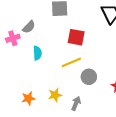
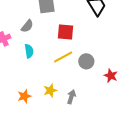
gray semicircle: (29, 27) -> (27, 26), moved
gray circle: (89, 77) -> (86, 61), moved

